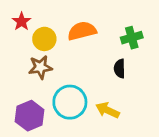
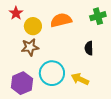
green cross: (132, 38) -> (98, 16), moved

